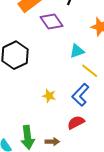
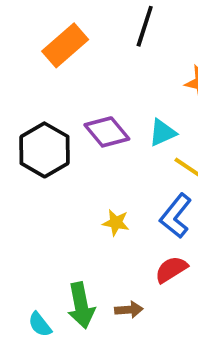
purple diamond: (52, 22) -> (107, 132), moved

